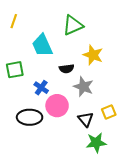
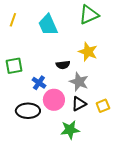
green triangle: (73, 25) -> (89, 15), moved
cyan trapezoid: (42, 45) -> (48, 25), moved
black triangle: (86, 119) -> (79, 104), moved, turned 42
green star: (96, 143) -> (70, 130), moved

